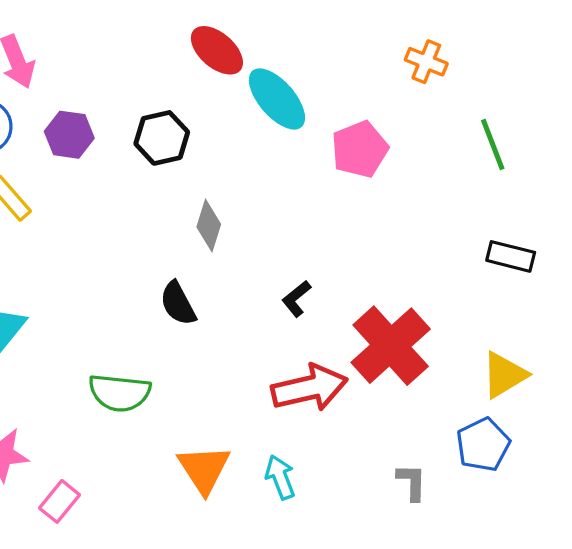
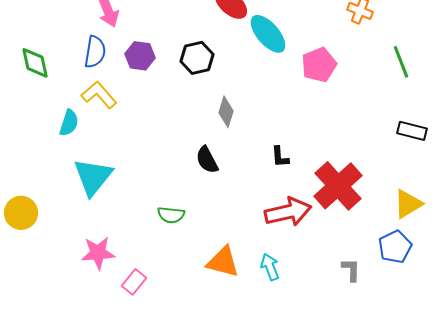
black L-shape: (296, 299) -> (280, 157), turned -55
green semicircle: (120, 393) -> (171, 215), size x0.7
orange triangle: (204, 469) -> (223, 262), turned -42

